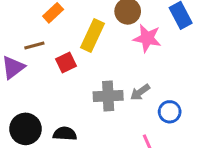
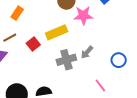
yellow rectangle: (93, 35) -> (57, 32), moved, turned 55
blue circle: (170, 112) -> (119, 60), moved

